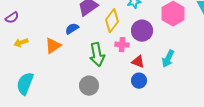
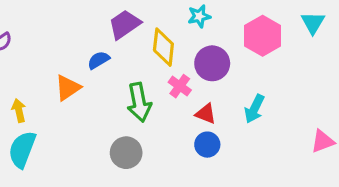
yellow diamond: (112, 21) -> (163, 47), turned -30
yellow arrow: (21, 43) -> (19, 110), moved, turned 96
pink cross: (122, 45) -> (180, 86), turned 32

